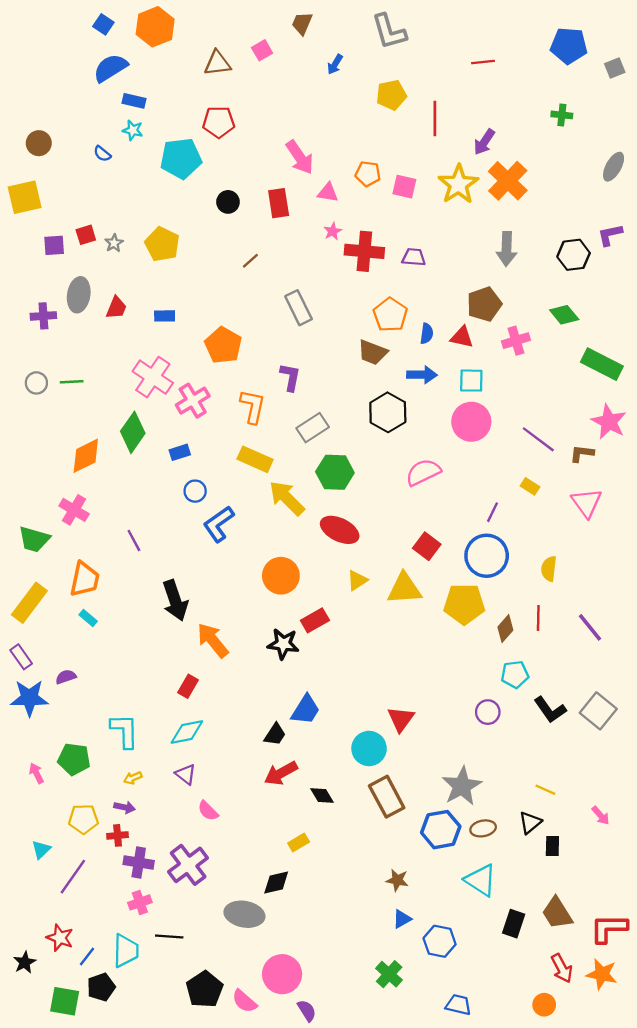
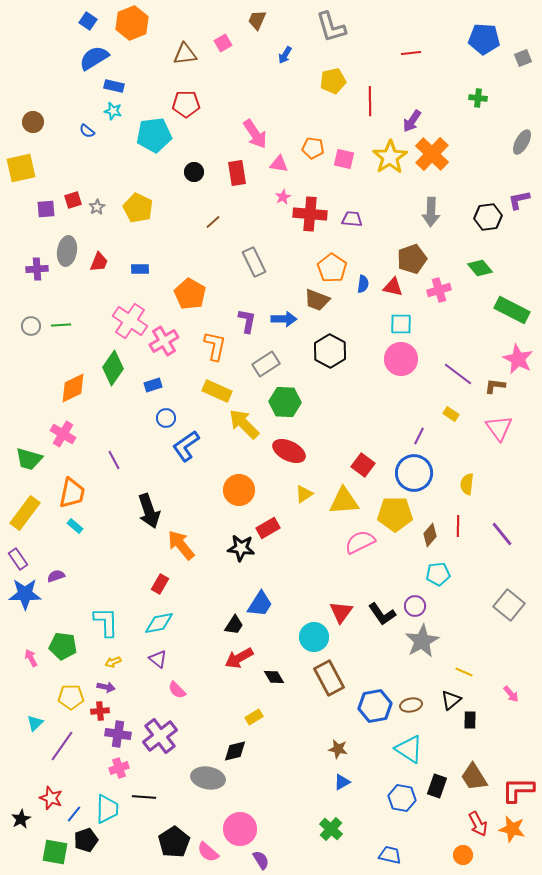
blue arrow: (422, 375) -> (284, 319), moved
pink semicircle: (423, 472) -> (360, 542), moved
black L-shape: (550, 710) -> (382, 614), moved
gray star: (462, 786) -> (422, 641), moved
blue hexagon: (440, 941) -> (402, 798), moved

